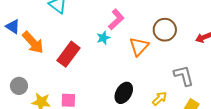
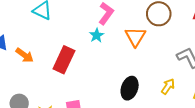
orange arrow: (33, 43) -> (25, 55), size x0.7

